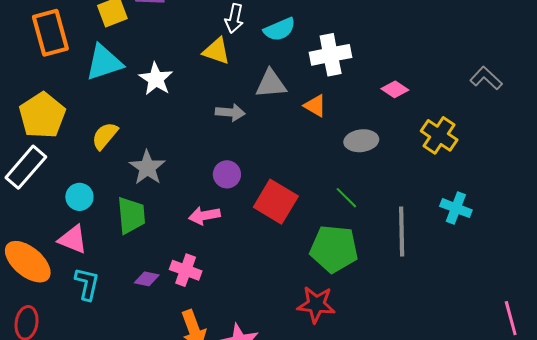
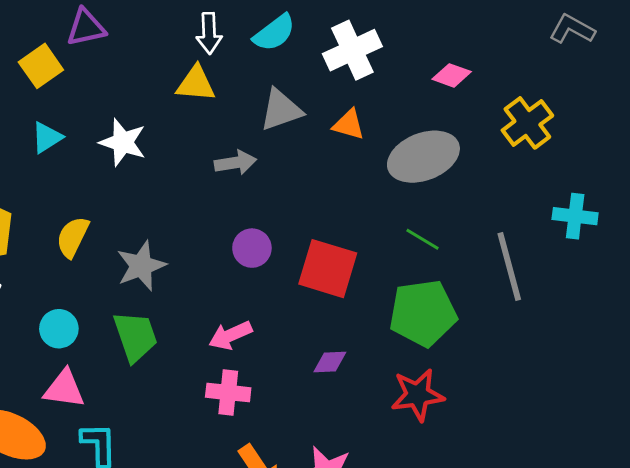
cyan triangle: (104, 62) -> (47, 137), size x0.6
yellow cross: (439, 135) -> (527, 123), turned 33
gray ellipse: (361, 141) -> (423, 157), size x1.5
gray star: (147, 168) -> (141, 266), turned 30
pink arrow: (204, 216) -> (230, 335), moved
purple diamond: (147, 279) -> (330, 362), moved

